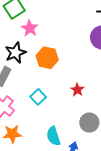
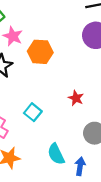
orange hexagon: (47, 58) -> (40, 52), moved

